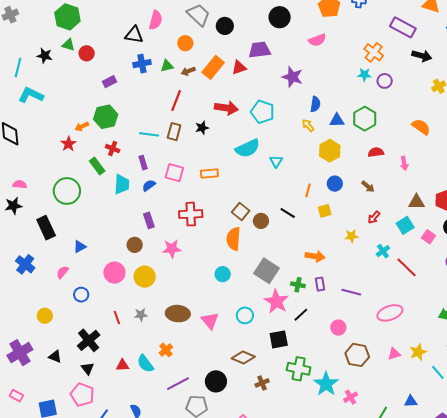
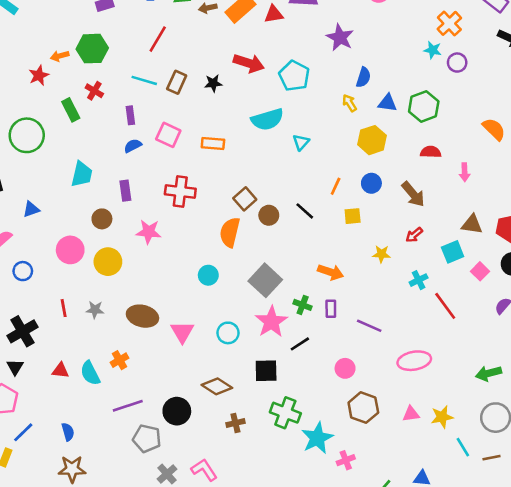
red line: (176, 101) -> (158, 39), moved
cyan trapezoid: (122, 184) -> (82, 174), moved
brown arrow: (368, 187) -> (413, 194), size x1.5

